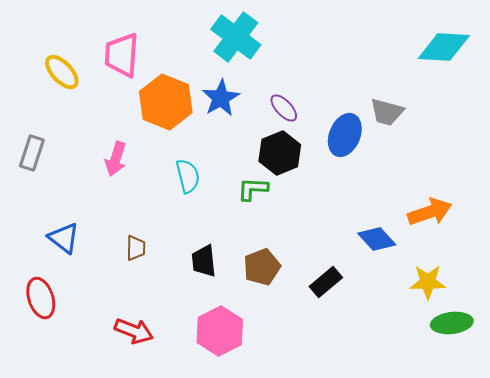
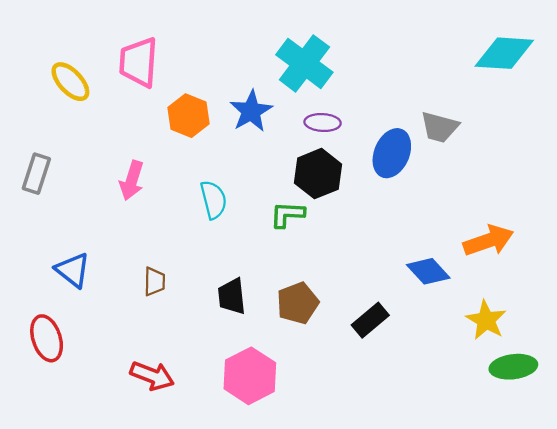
cyan cross: (236, 37) -> (304, 63), moved
orange hexagon: (166, 102) -> (189, 116), size x0.7
purple ellipse: (284, 108) -> (323, 123), turned -44
yellow star: (428, 282) -> (486, 320), turned 30

